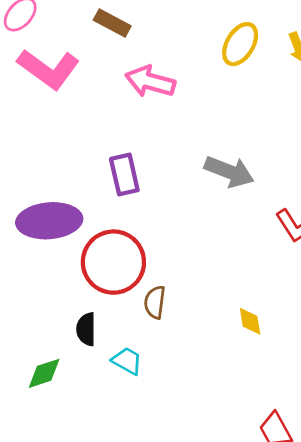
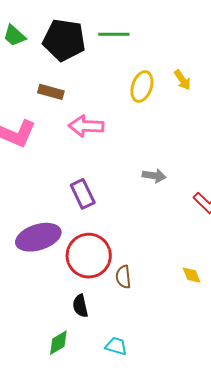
gray arrow: (229, 172) -> (154, 176), size x0.7
cyan trapezoid: (127, 361) -> (116, 346), moved

